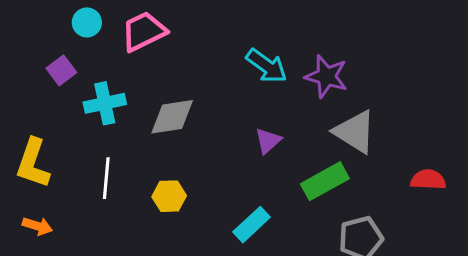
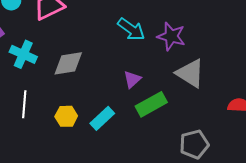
cyan cross: (105, 103) -> (23, 54), turned 36
green rectangle: (325, 181) -> (151, 104), moved
cyan rectangle: (252, 225) -> (102, 118), moved

